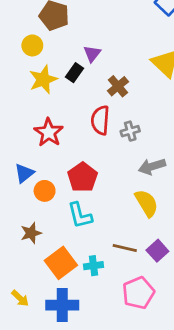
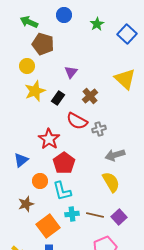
black rectangle: (74, 73) -> (58, 98), moved
red semicircle: (100, 120) -> (77, 121), turned -65
red star: (49, 132) -> (49, 139), moved
orange circle: (45, 191) -> (40, 181), moved
cyan cross: (94, 266) -> (72, 214), moved

